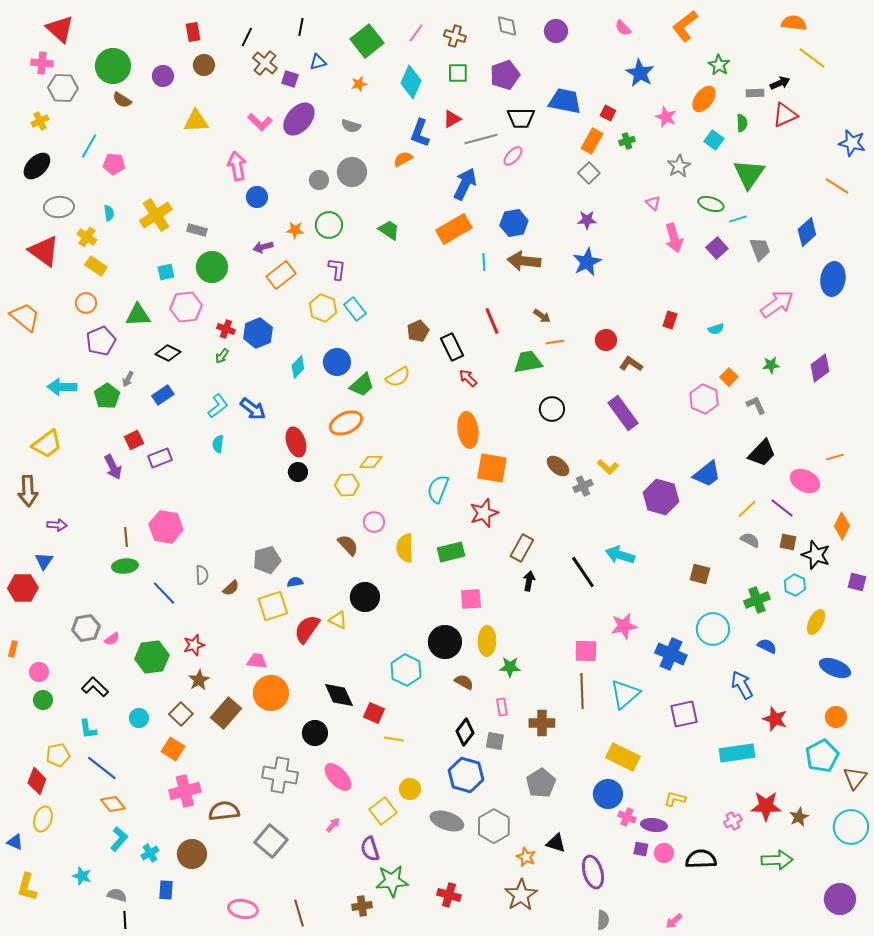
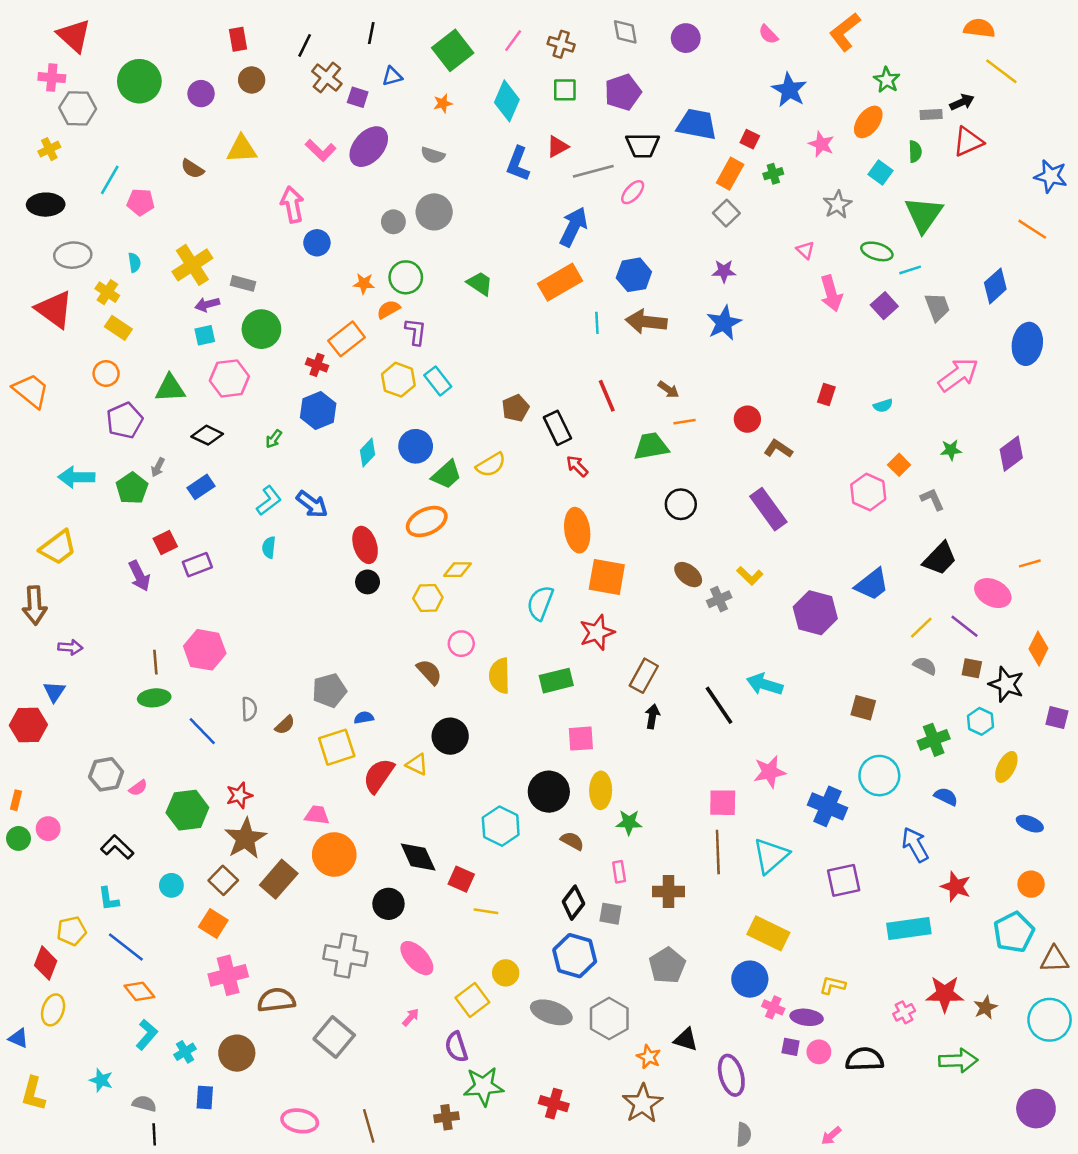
brown semicircle: (122, 100) -> (192, 169), moved
orange semicircle: (403, 159) -> (388, 309), moved
black ellipse: (37, 166) -> (46, 205), turned 44
purple arrow: (263, 247) -> (207, 304), moved
red cross: (226, 329) -> (317, 365), moved
blue ellipse: (835, 668) -> (1030, 824), size x0.7
brown star: (199, 680) -> (245, 838), size x1.6
green circle: (43, 700) -> (18, 838), moved
brown triangle: (855, 778) -> (1054, 959), turned 50

